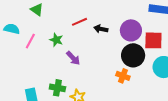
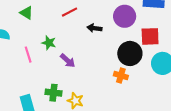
red line: (79, 22) -> (69, 12), moved
purple circle: (131, 30) -> (125, 16), moved
pink line: (30, 41) -> (28, 55), moved, turned -42

